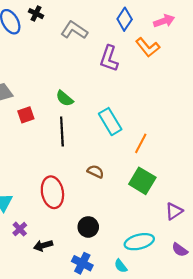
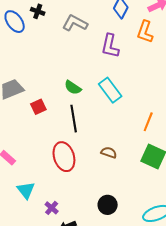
orange L-shape: (148, 47) -> (145, 32), turned 65
cyan rectangle: (110, 122) -> (110, 90), moved
red ellipse: (52, 192) -> (64, 157), moved
purple cross: (20, 229) -> (52, 208), moved

